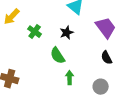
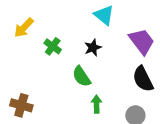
black semicircle: (107, 58) -> (143, 79), size x1.5

